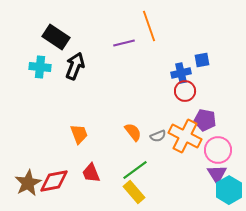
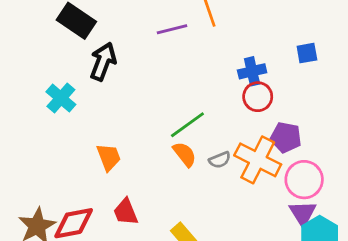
blue square: (202, 60) -> (307, 53), moved
cyan cross: (40, 67) -> (61, 98), moved, turned 35
green line: (135, 170) -> (187, 125), moved

